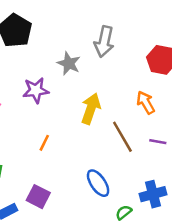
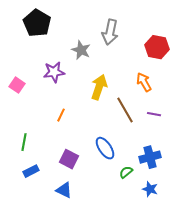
purple square: (38, 197) -> (69, 159), moved

